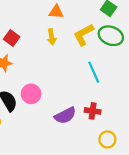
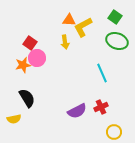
yellow L-shape: (83, 35) -> (83, 27), moved
pink circle: (31, 94) -> (37, 58), moved
red cross: (93, 111) -> (101, 107), turned -32

